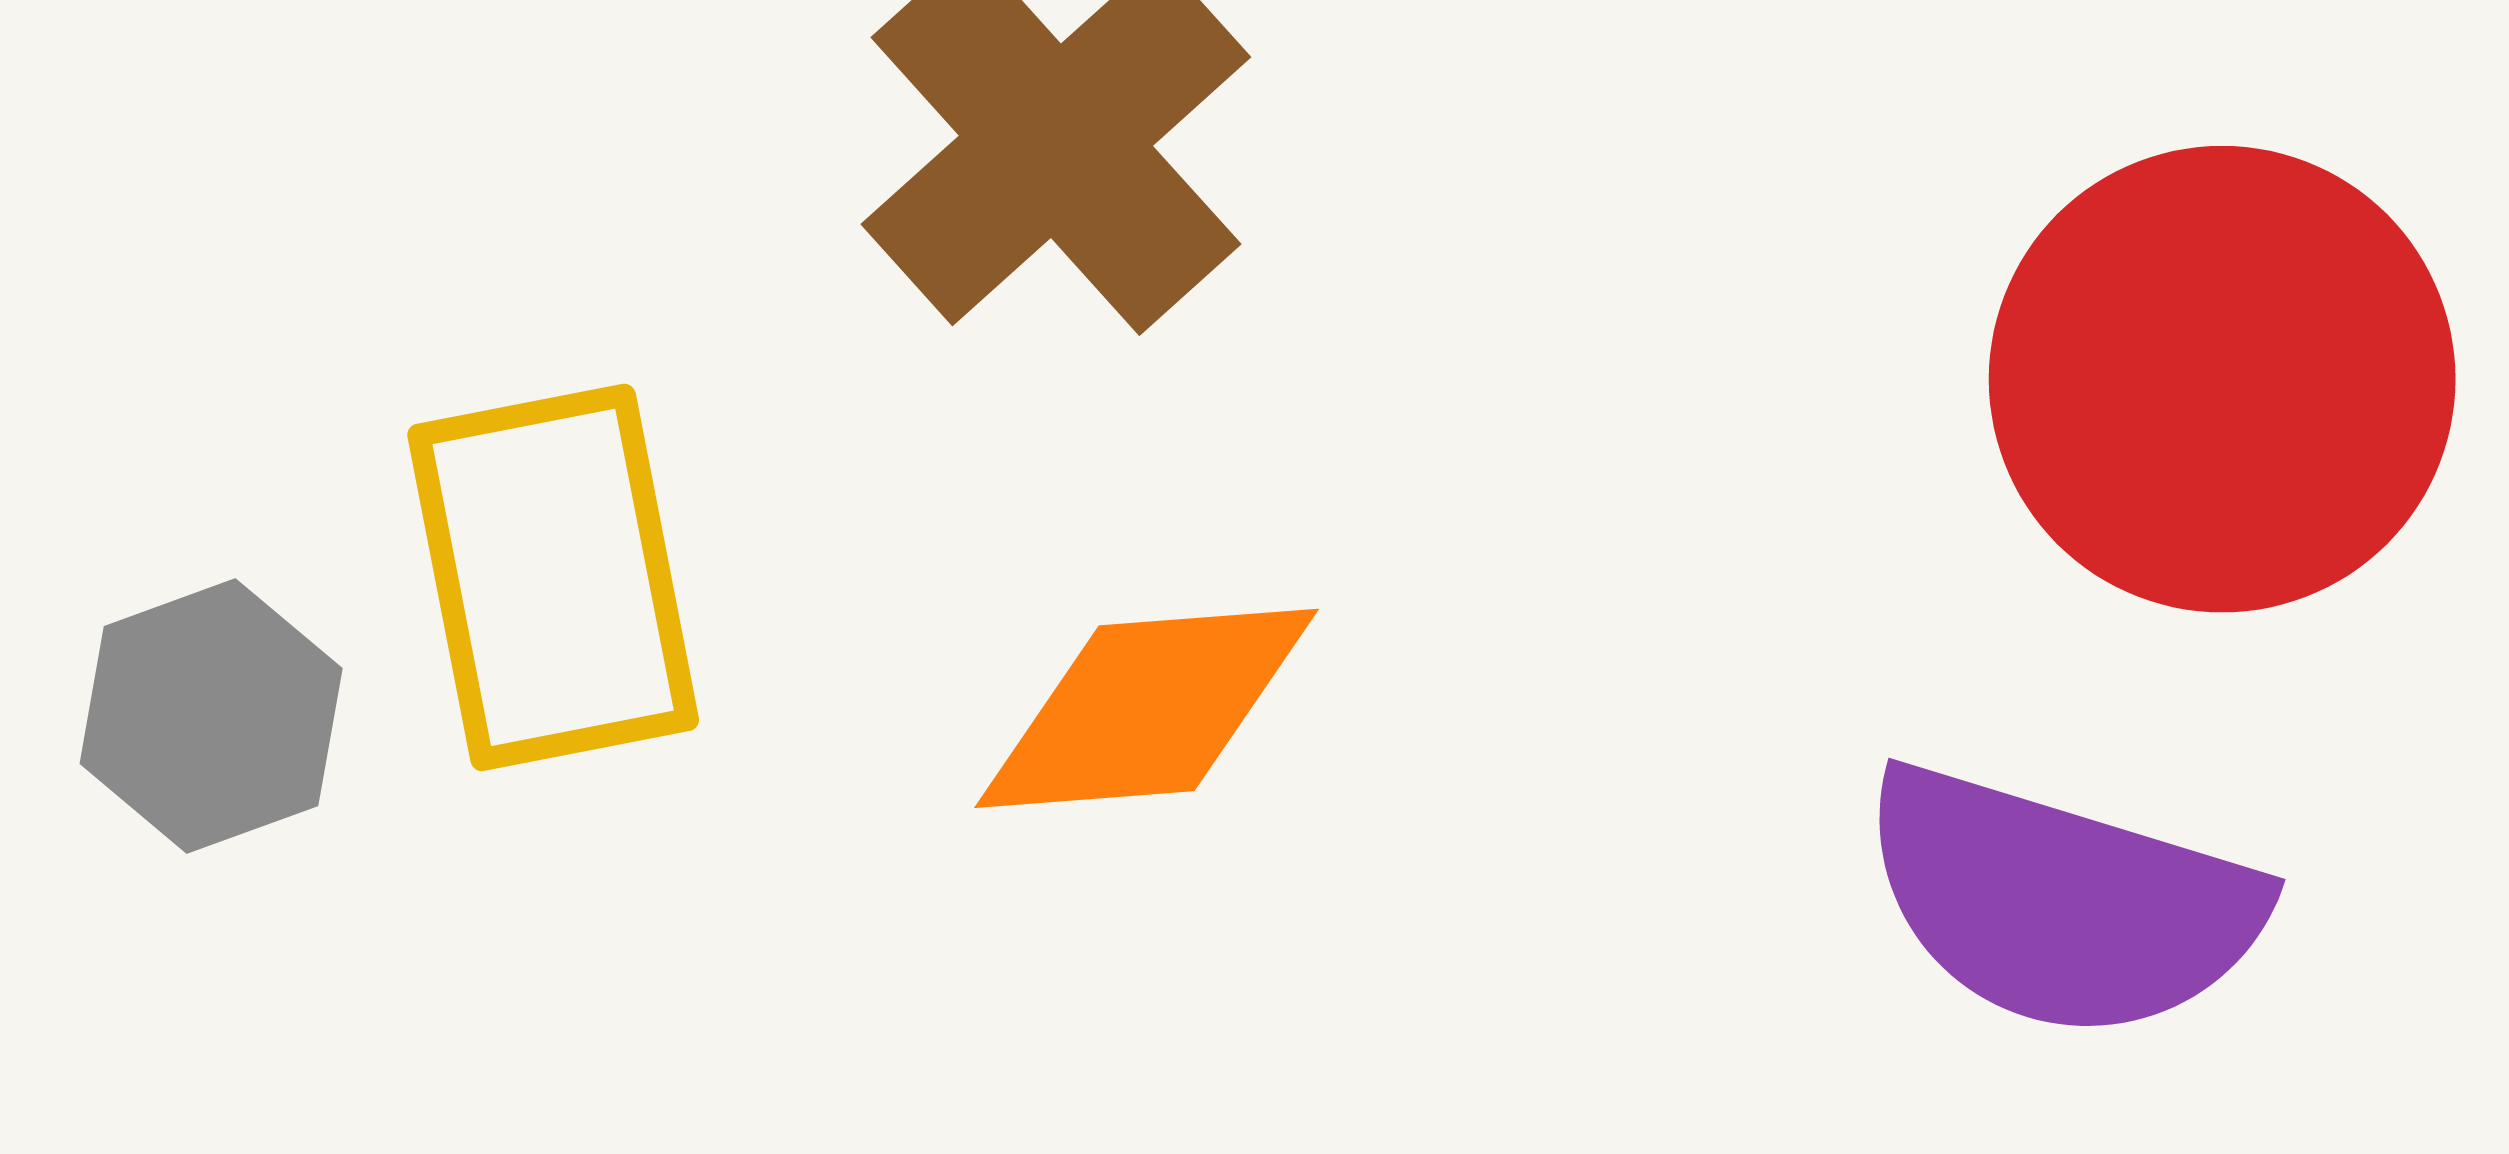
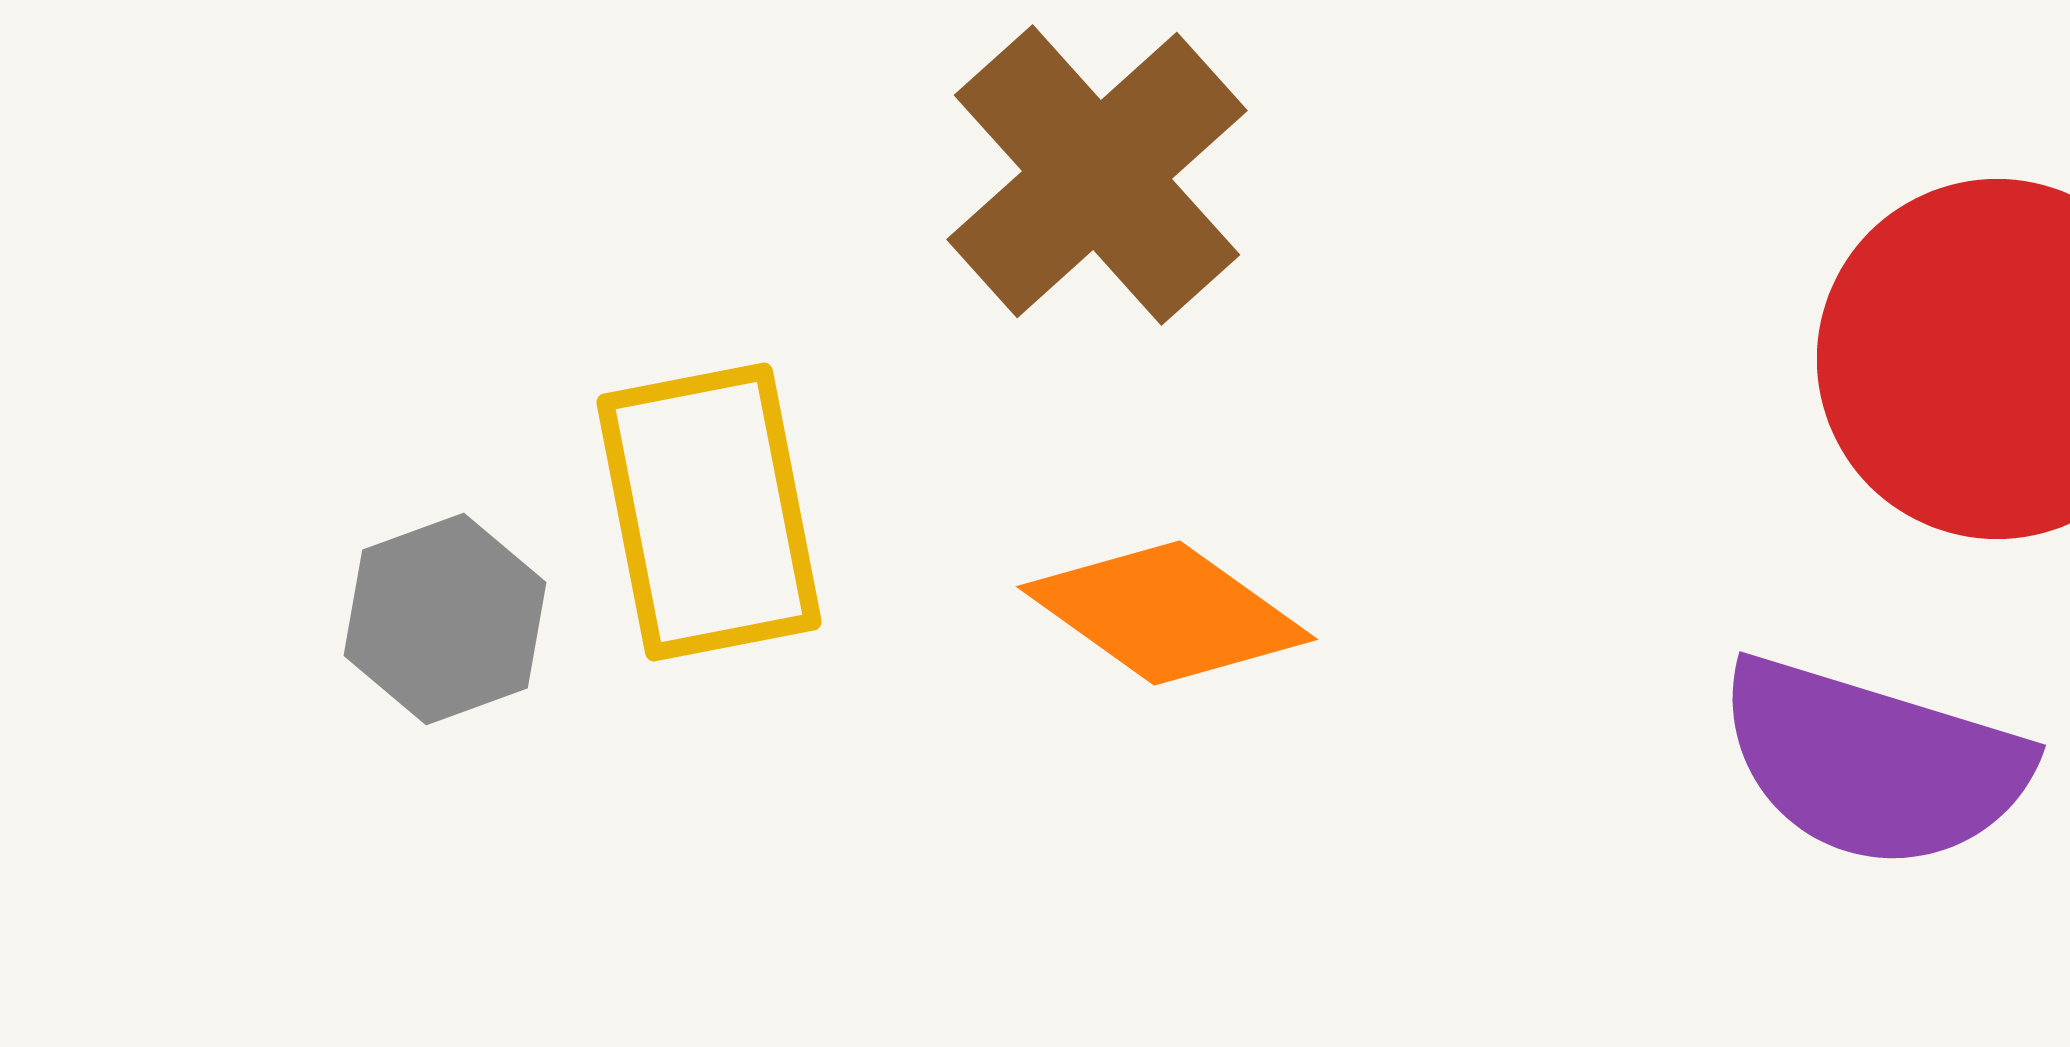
orange diamond: (1147, 708) -> (1167, 613), turned 40

